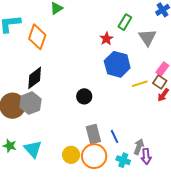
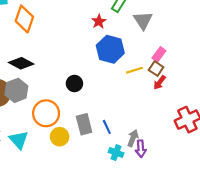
black diamond: (35, 78) -> (21, 63), turned 65
yellow circle: (71, 155) -> (60, 137), moved
orange circle: (94, 156) -> (46, 113), moved

